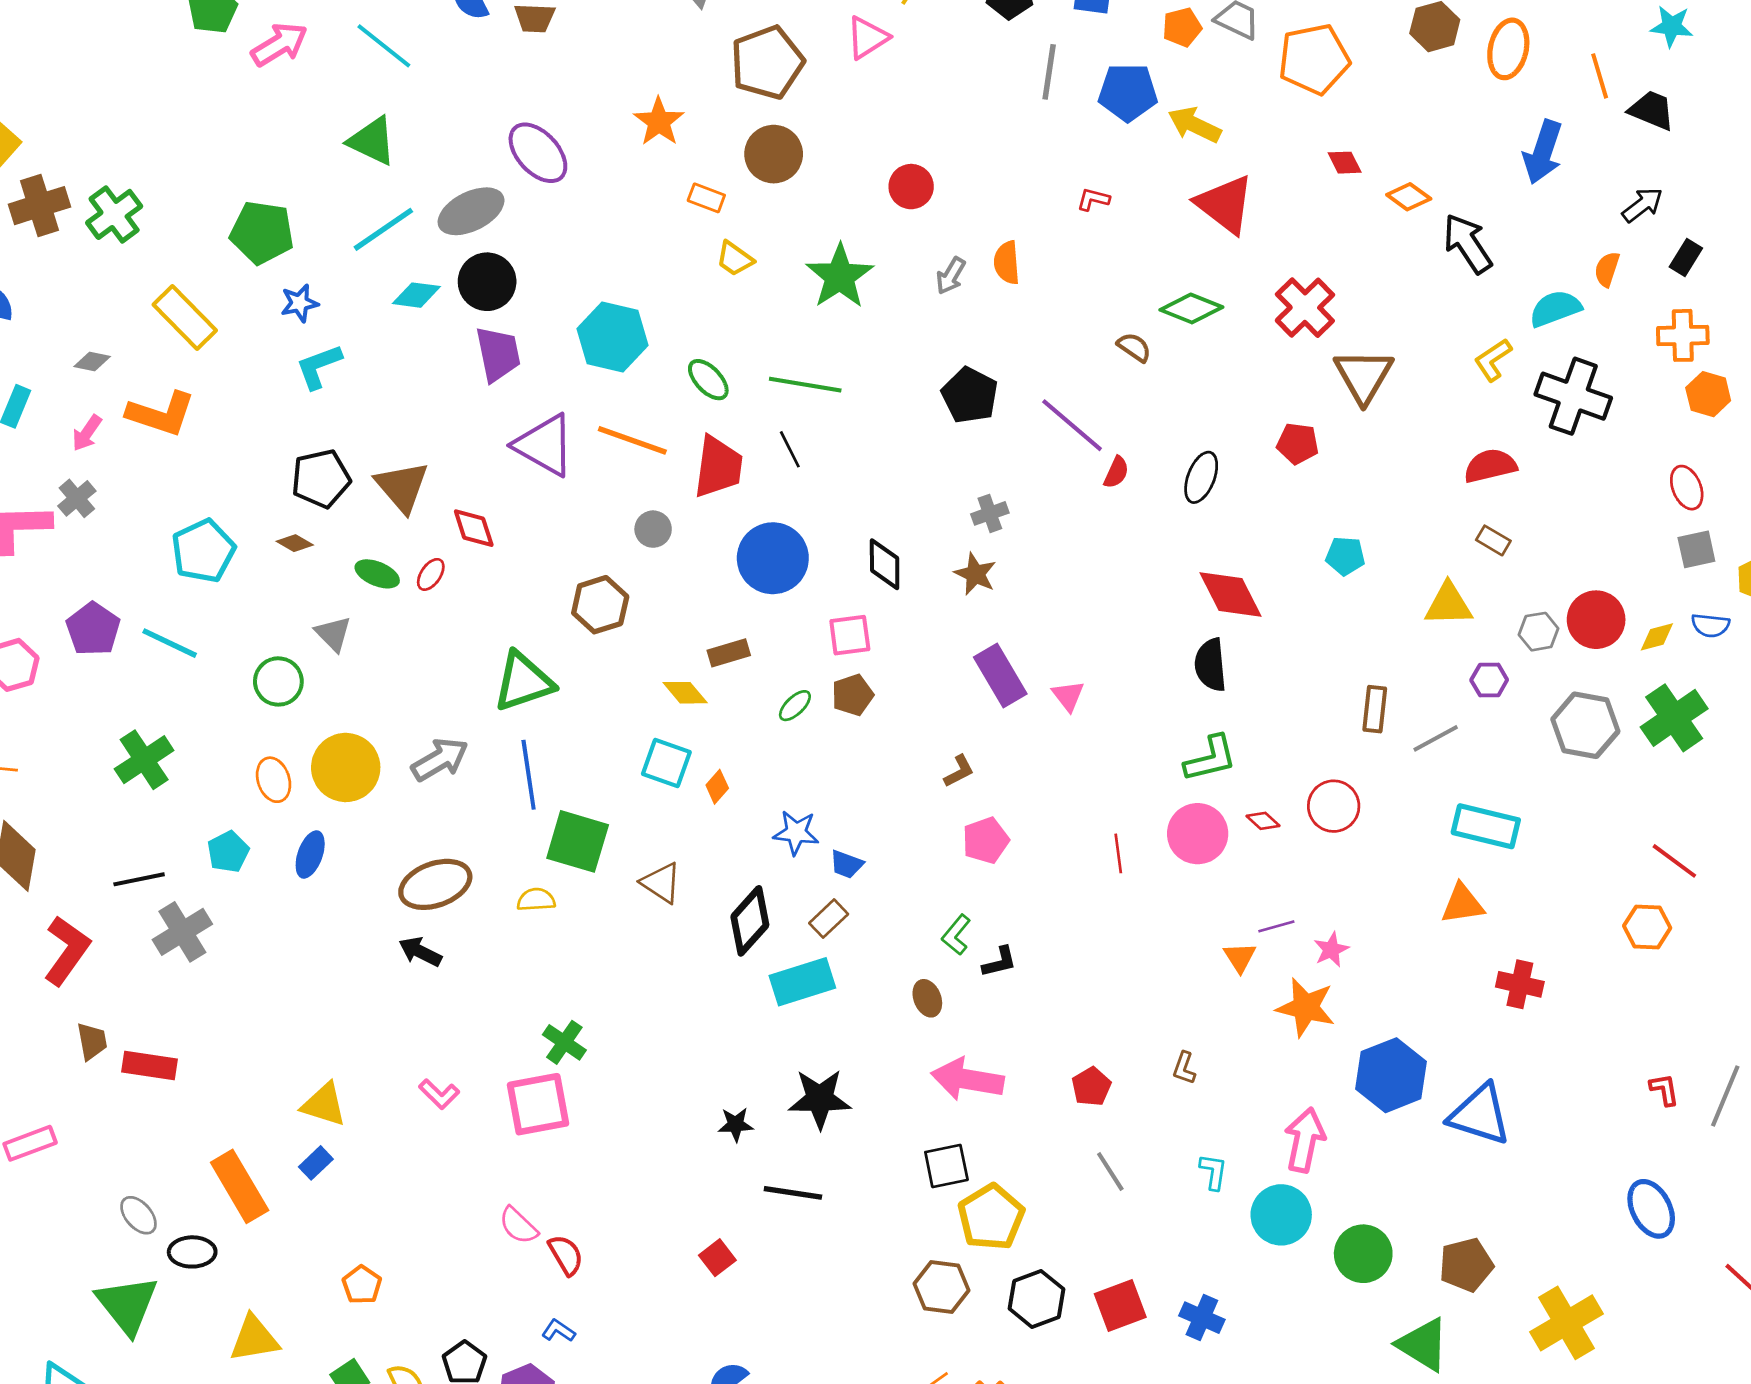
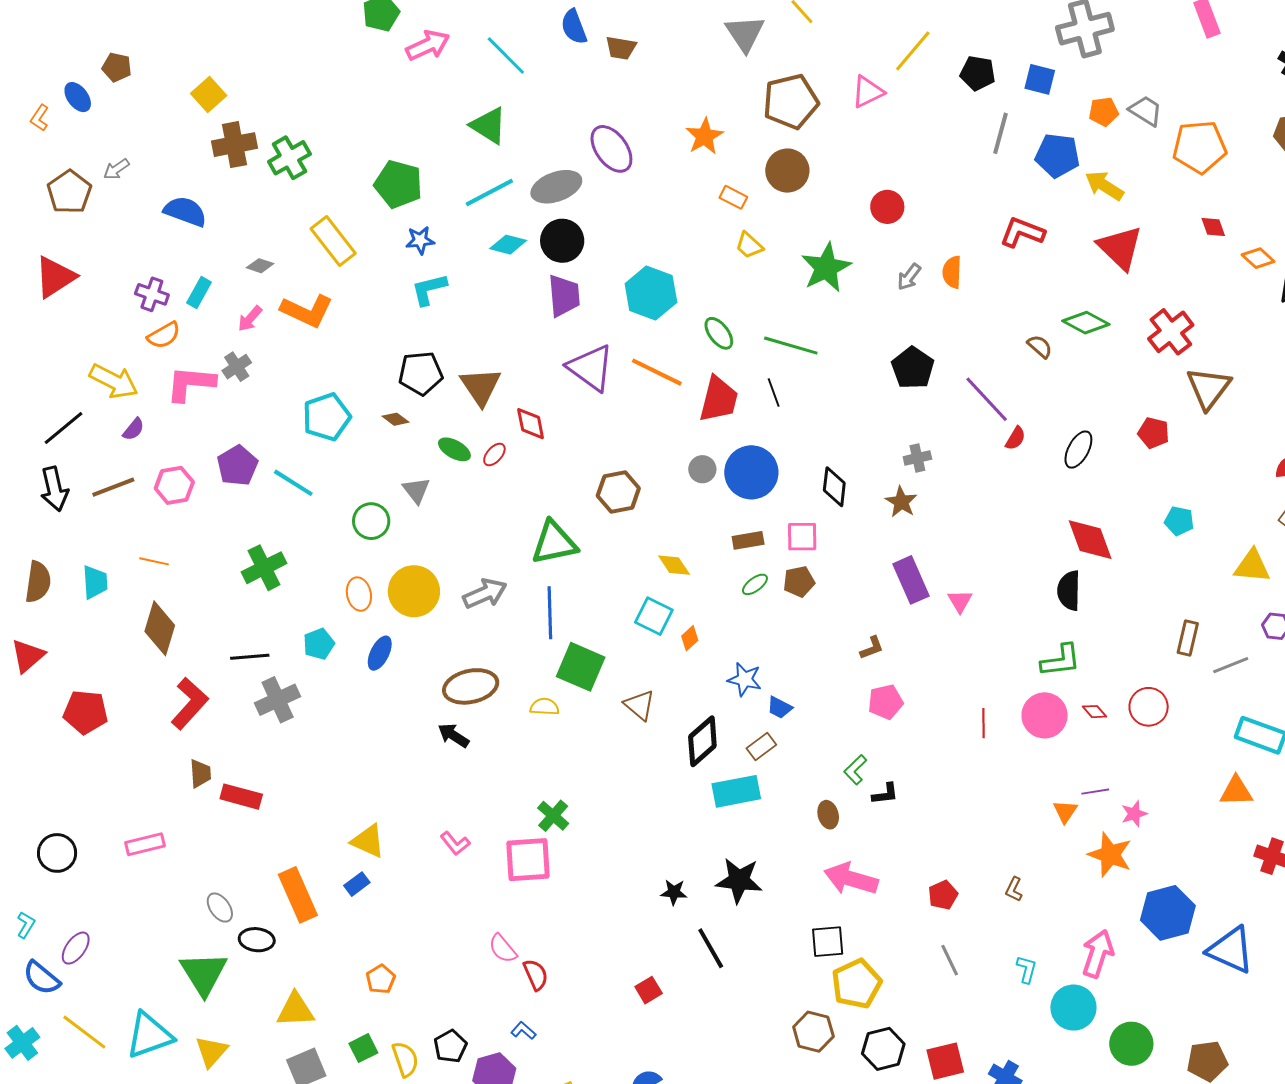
red L-shape: (1093, 199) -> (1022, 232), size x1.8
gray circle: (653, 529) -> (702, 469), moved
brown rectangle: (729, 653) -> (748, 540), moved
black line: (793, 1193) -> (711, 948), turned 45

